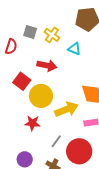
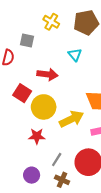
yellow cross: (52, 35) -> (51, 22), moved
cyan triangle: (74, 49) -> (75, 55), turned 32
gray line: (56, 141) -> (57, 159), moved

